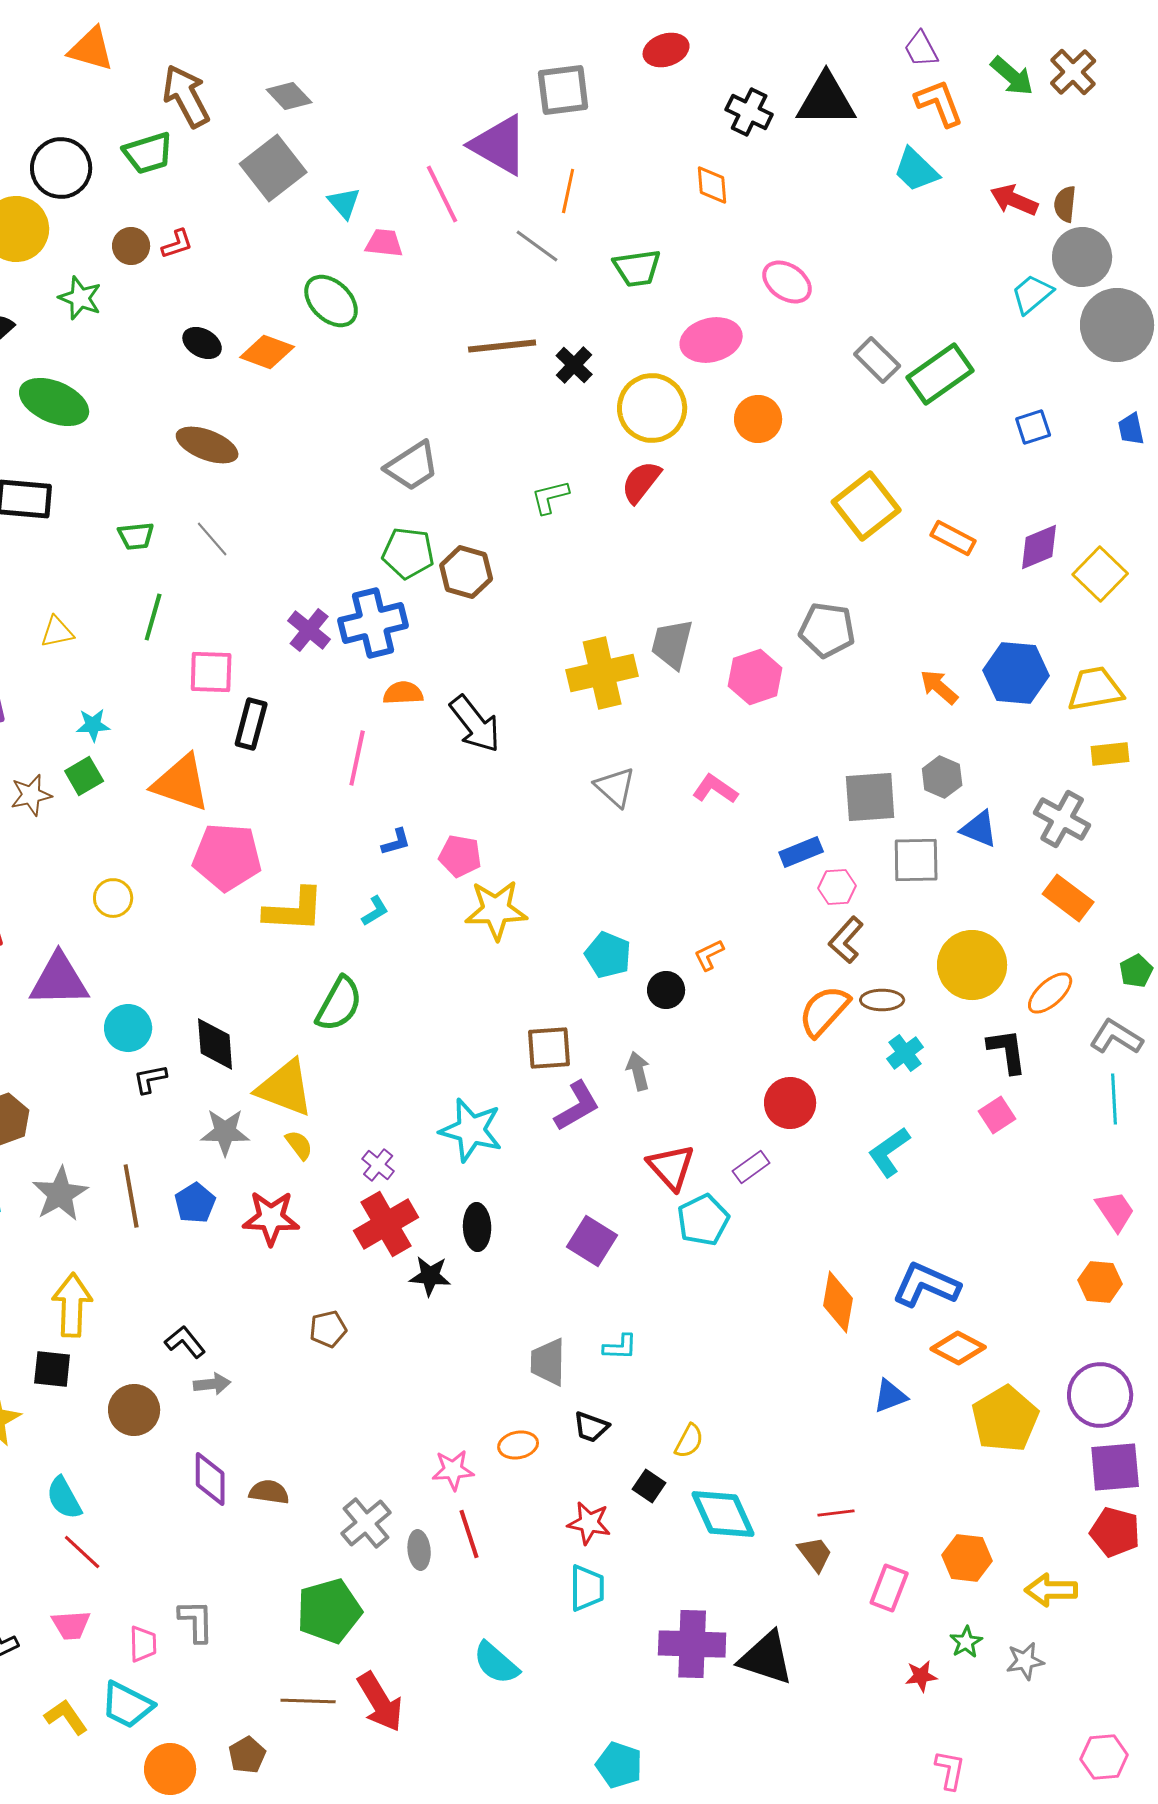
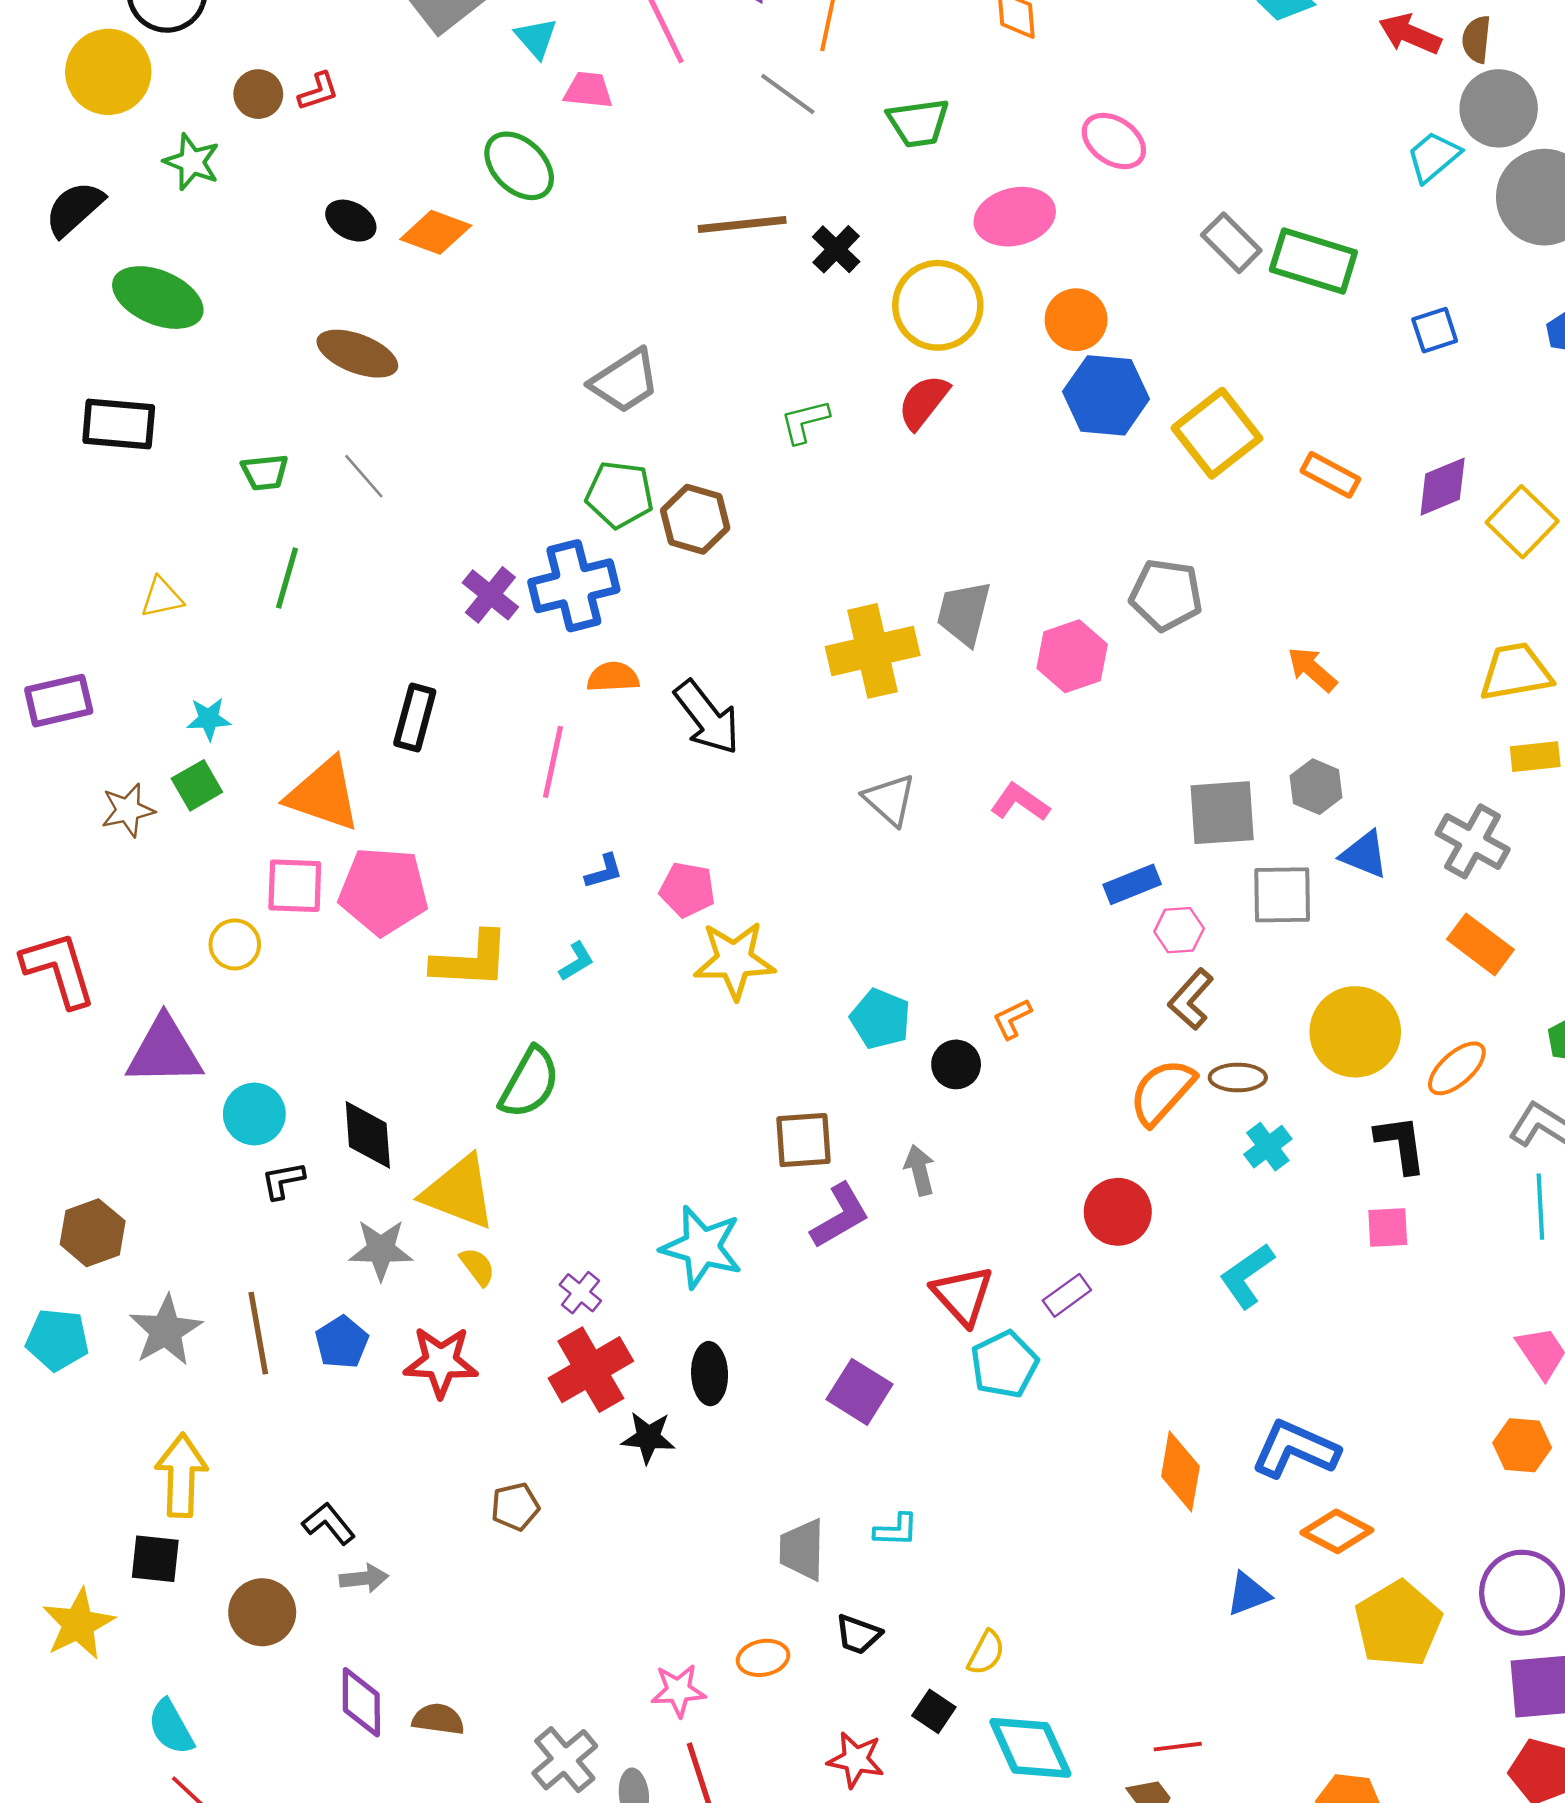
green rectangle: (940, 374) -> (1313, 261), turned 52
pink square: (211, 672) -> (295, 886), moved
blue hexagon: (1016, 673) -> (1106, 395), moved
pink square: (997, 1115) -> (1388, 1227), turned 30

